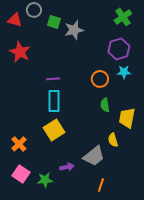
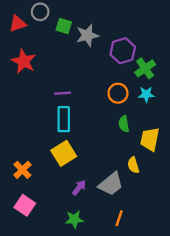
green cross: (123, 17) -> (145, 68), moved
red triangle: (15, 20) -> (18, 24), turned -35
purple hexagon: (119, 49) -> (123, 51), moved
cyan star: (124, 72) -> (146, 94), moved
purple arrow: (67, 167) -> (79, 188), moved, turned -40
green star: (45, 180) -> (74, 219), moved

